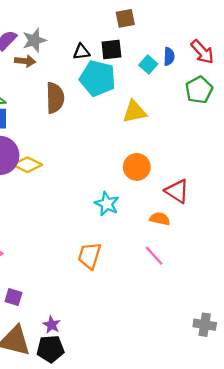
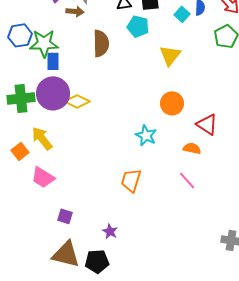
cyan pentagon: (98, 78) -> (138, 26), size x0.7
yellow triangle: (134, 112) -> (170, 55), turned -40
purple star: (52, 325) -> (110, 231), moved

